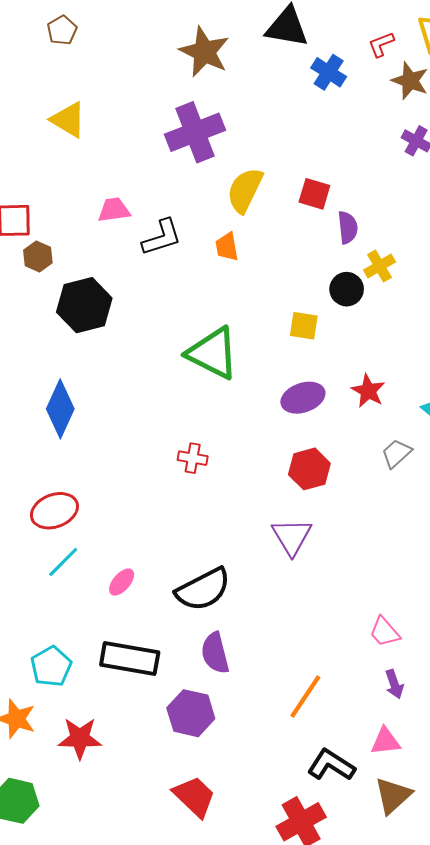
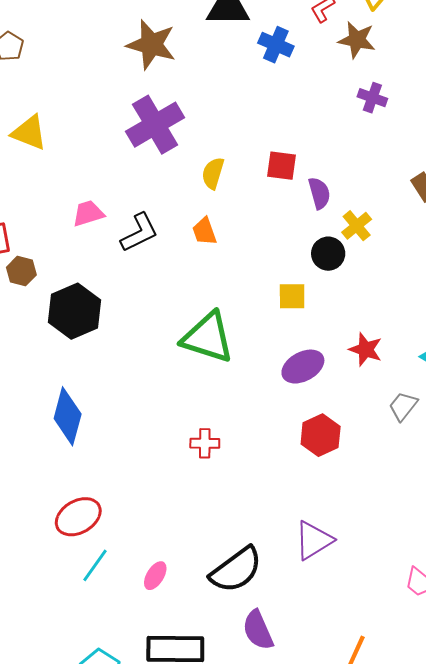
yellow semicircle: (245, 190) -> (213, 173), size x0.7
purple triangle: (292, 537) -> (314, 540), moved, turned 39

